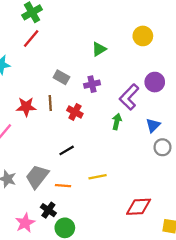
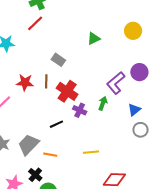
purple cross: (92, 84) -> (80, 110), moved, turned 32
red cross: (75, 112) -> (67, 91), size x1.5
yellow line: (98, 177) -> (91, 152), moved

